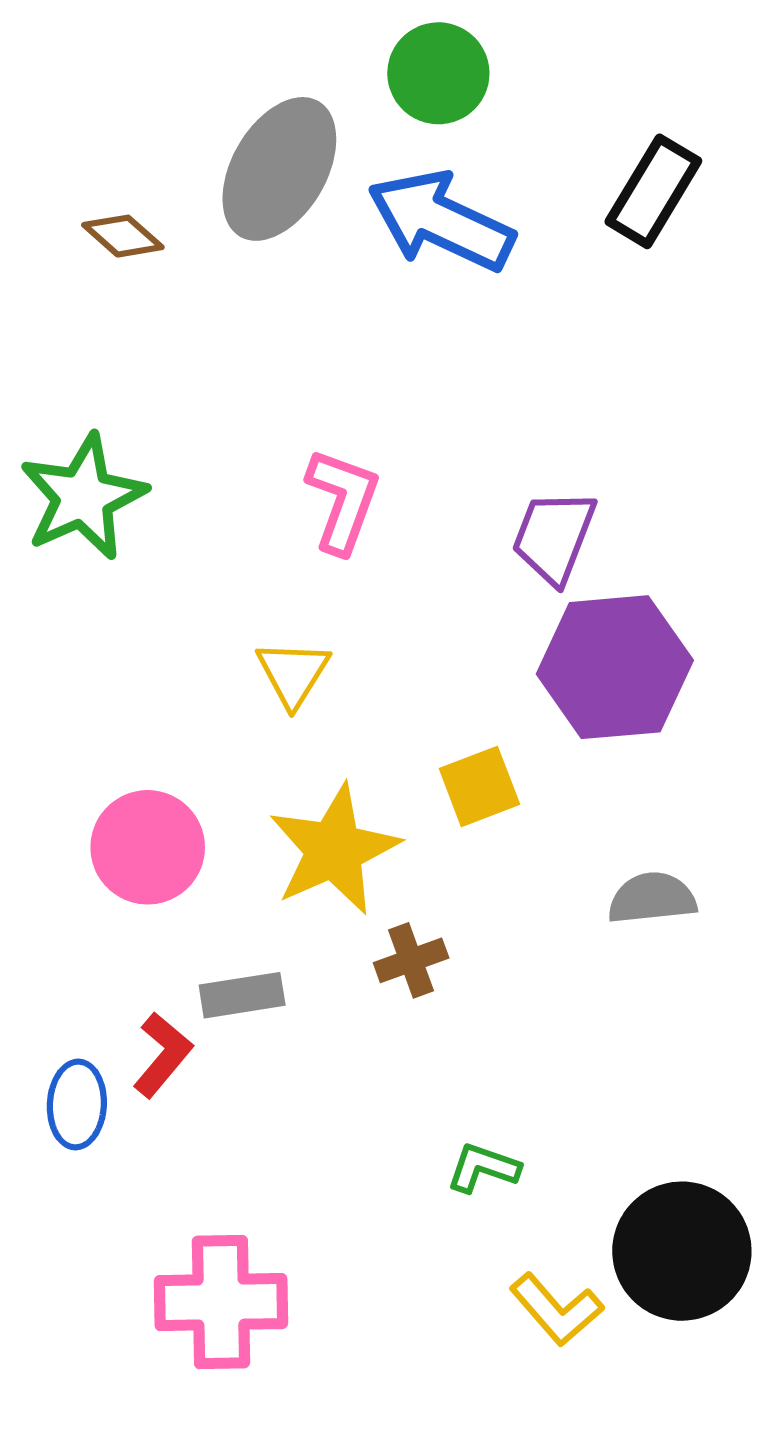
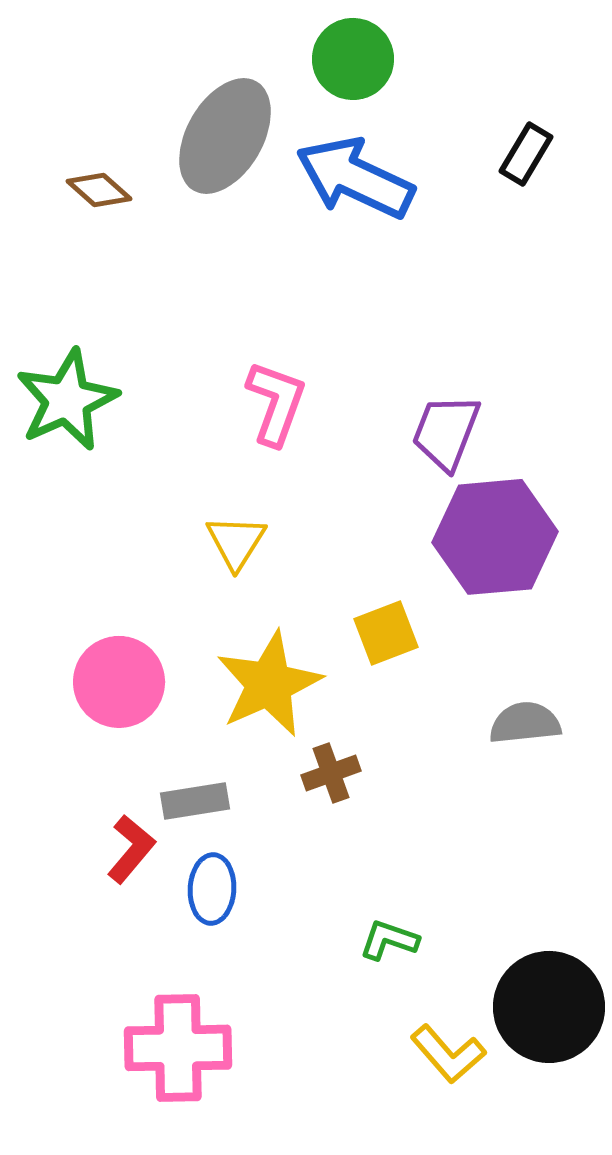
black rectangle: (653, 191) -> (526, 154), size x0.7
blue ellipse: (77, 1104) -> (212, 889), moved

